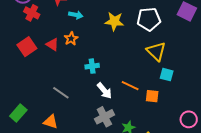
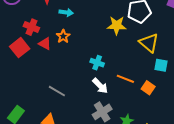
red cross: (32, 13) -> (31, 27), moved
yellow star: (114, 21) -> (117, 25), moved
cyan cross: (92, 66) -> (97, 63), moved, turned 32
orange square: (152, 96) -> (148, 88), turned 32

